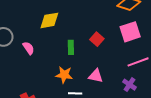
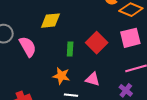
red square: (97, 39) -> (97, 43), size x1.5
pink semicircle: (28, 48) -> (28, 47), size x1.5

